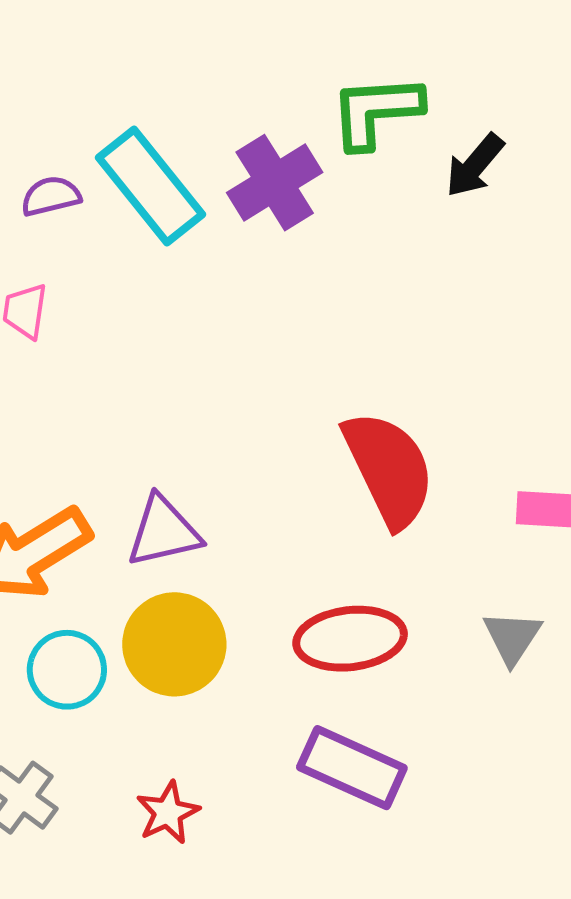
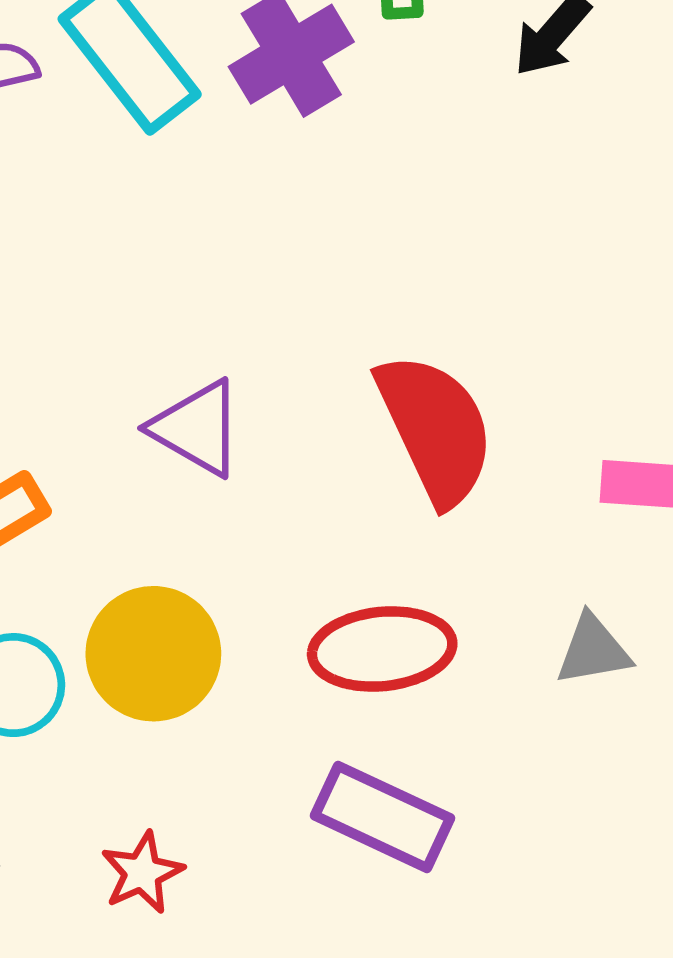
purple triangle: (164, 532) -> (197, 428), moved, turned 42
gray triangle: (512, 637) -> (593, 650), turned 46

